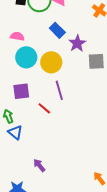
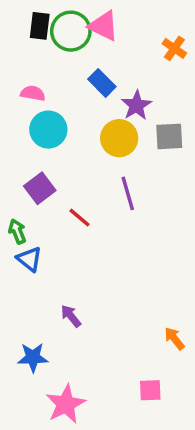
yellow circle: (51, 62) -> (119, 138), moved
purple line: (59, 90) -> (128, 193), moved
purple square: (21, 91) -> (40, 188), turned -30

